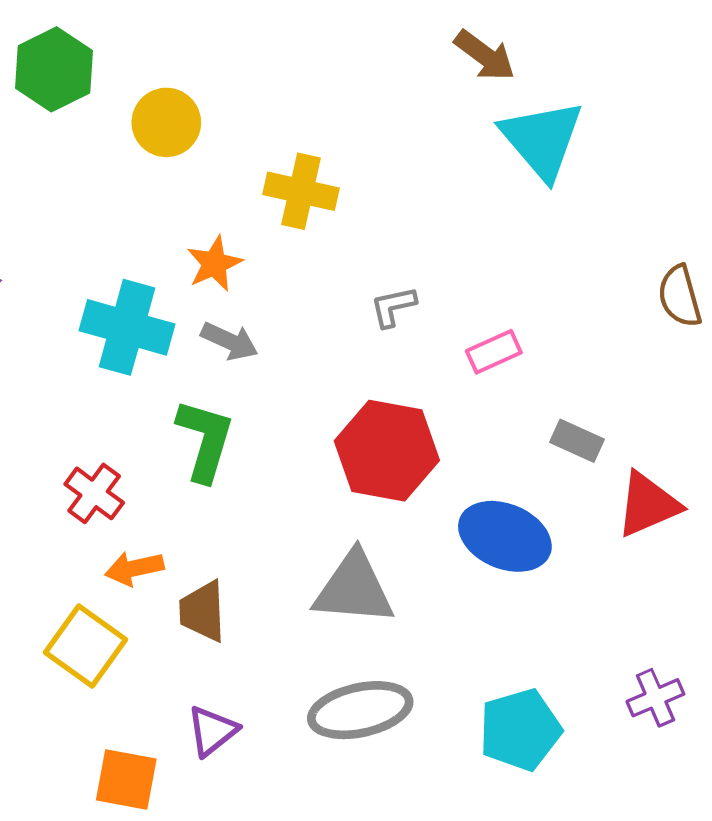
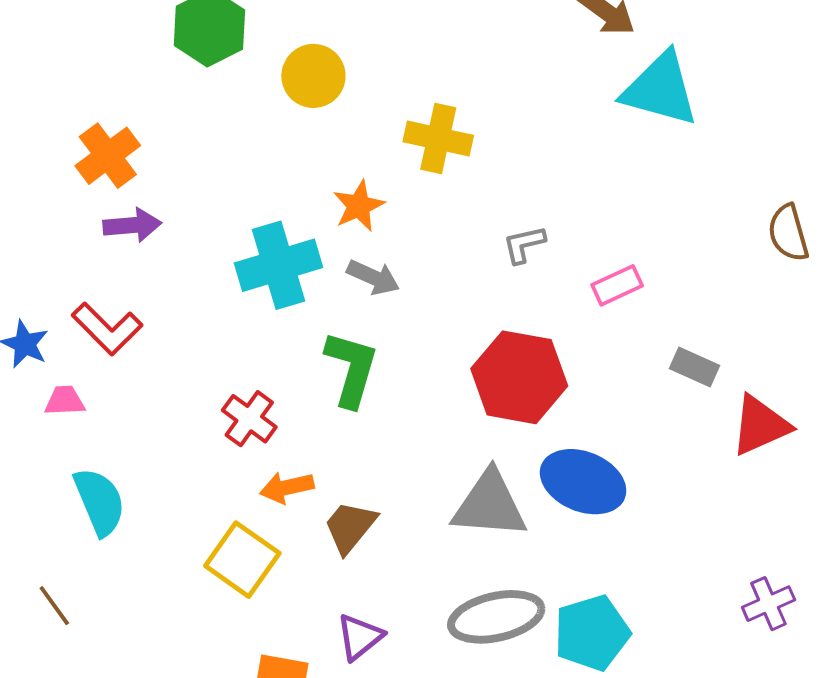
cyan triangle: (542, 139) -> (660, 89), turned -34
cyan cross: (127, 327) -> (279, 265), turned -32
blue ellipse: (505, 536) -> (583, 482), moved
brown trapezoid: (203, 611) -> (350, 527), turned 42
cyan pentagon: (520, 730) -> (592, 633), moved

